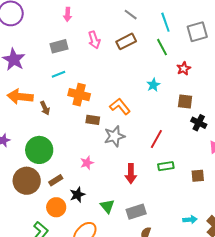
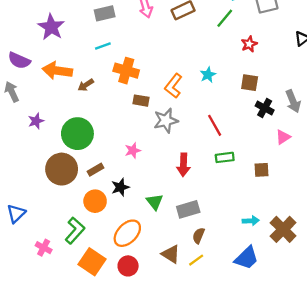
green line: (162, 47) -> (225, 18), turned 66
cyan star: (153, 85) -> (208, 75), moved
orange L-shape: (120, 106) -> (173, 86), turned -105
brown arrow: (45, 108) -> (86, 85), turned 80
red line: (156, 139) -> (215, 125), turned -60

